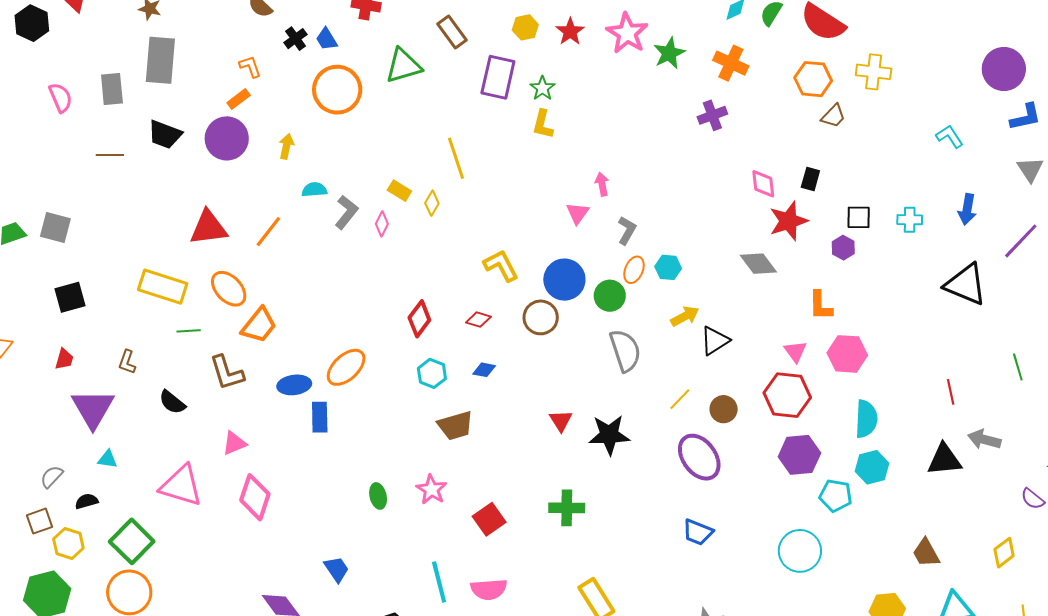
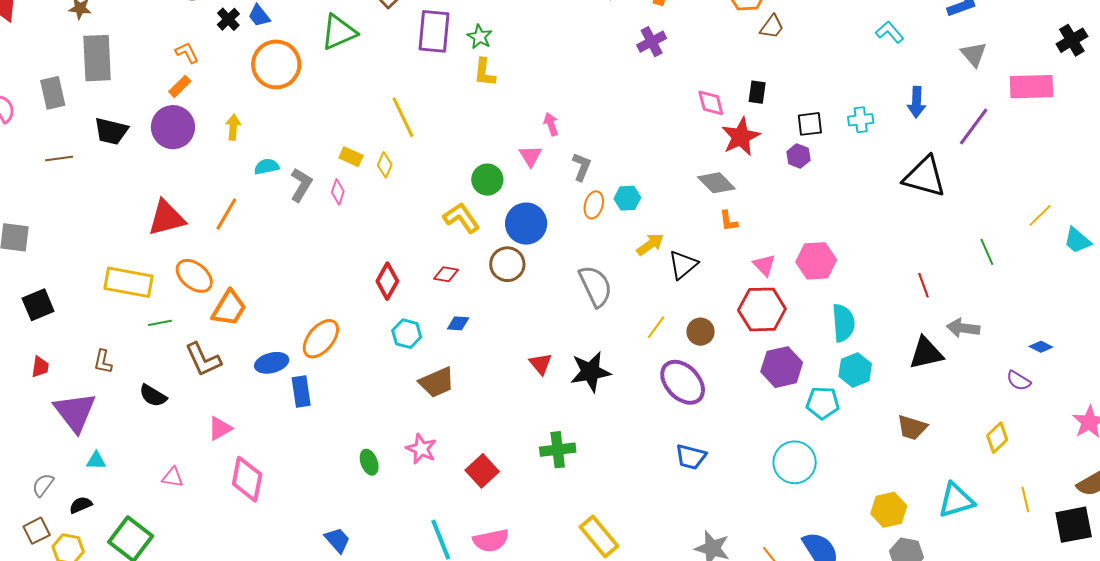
green circle: (610, 296) -> (487, 180), moved
orange L-shape: (821, 306) -> (729, 221), moved, size x0.7
pink triangle: (181, 486) -> (173, 477), size x0.5
brown trapezoid: (926, 553) -> (912, 428), moved, turned -36

